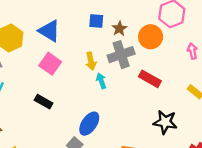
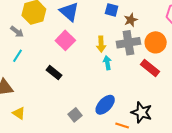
orange circle: (151, 37) -> (156, 42), moved
black star: (165, 122) -> (142, 112), moved
blue ellipse: (89, 124) -> (105, 105), moved

